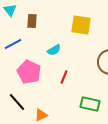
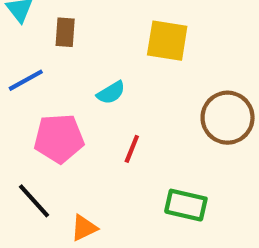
pink pentagon: (29, 72) -> (59, 138), turned -30

